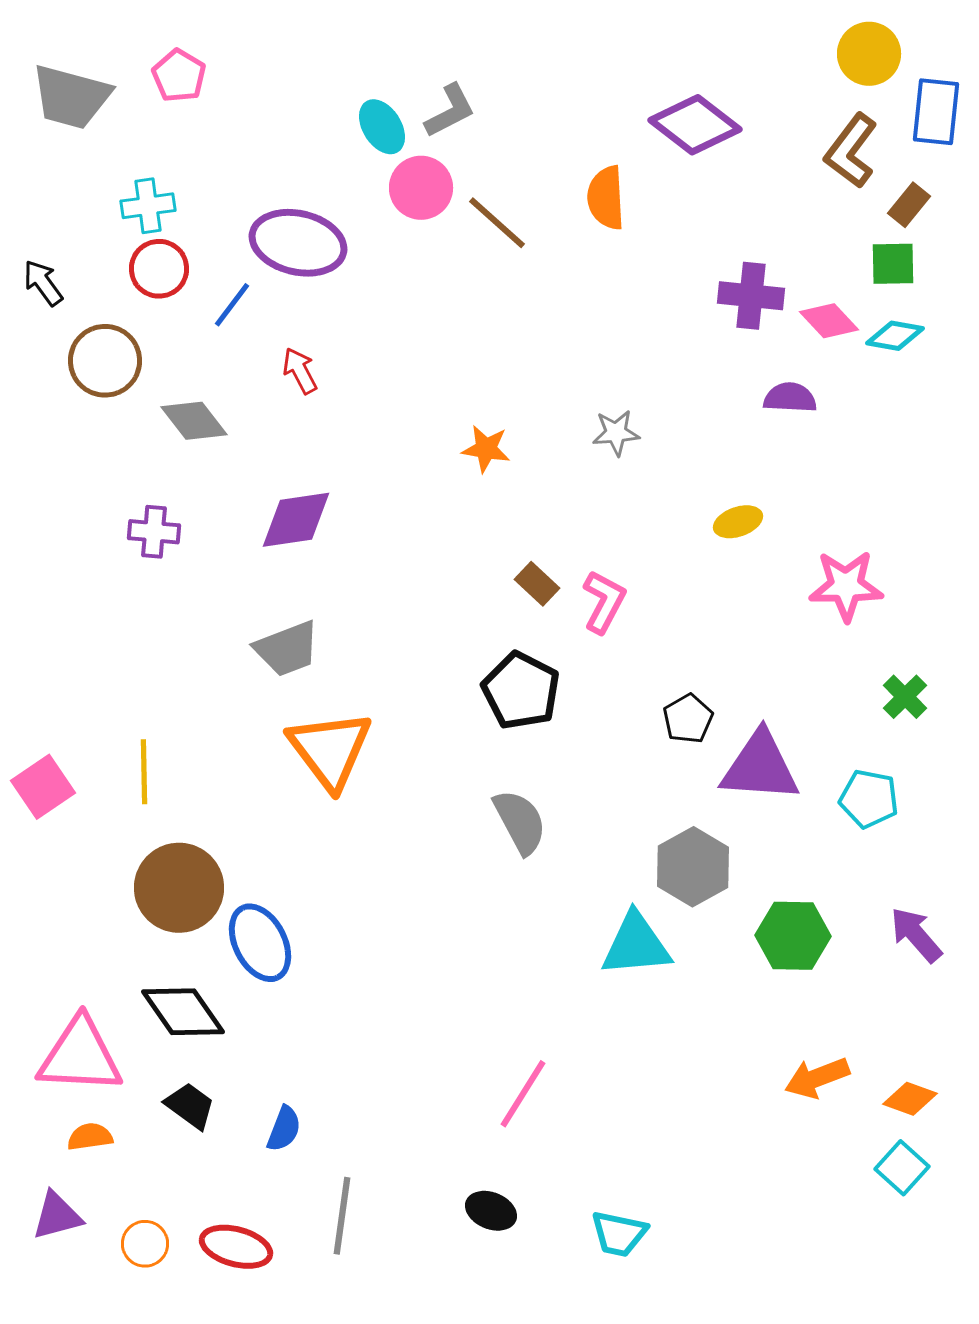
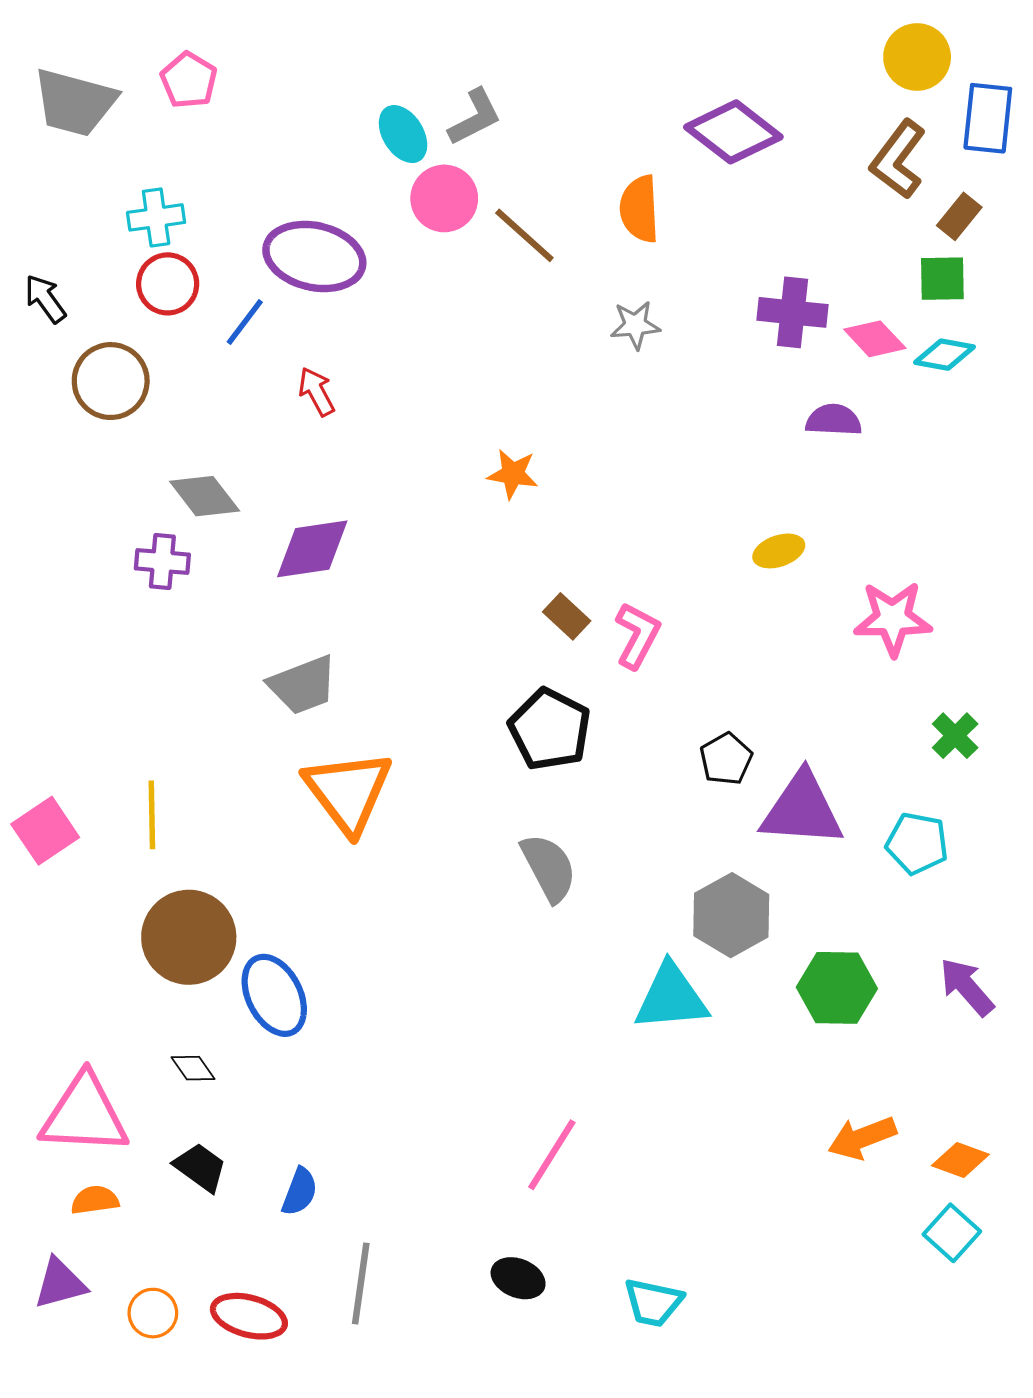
gray diamond: (194, 421) -> (205, 496), moved
gray star: (616, 433) -> (635, 325), moved
black diamond: (183, 1012) -> (193, 1068), size x0.5

